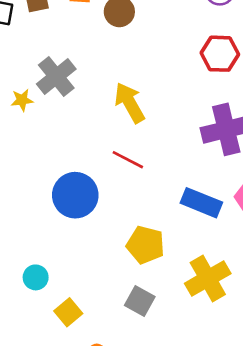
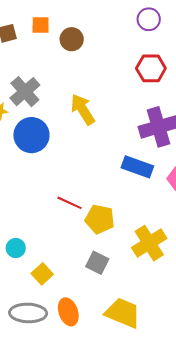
red line: (128, 160) -> (69, 203), moved
blue circle: (75, 195) -> (31, 135), moved
blue rectangle: (201, 203) -> (137, 167), moved

